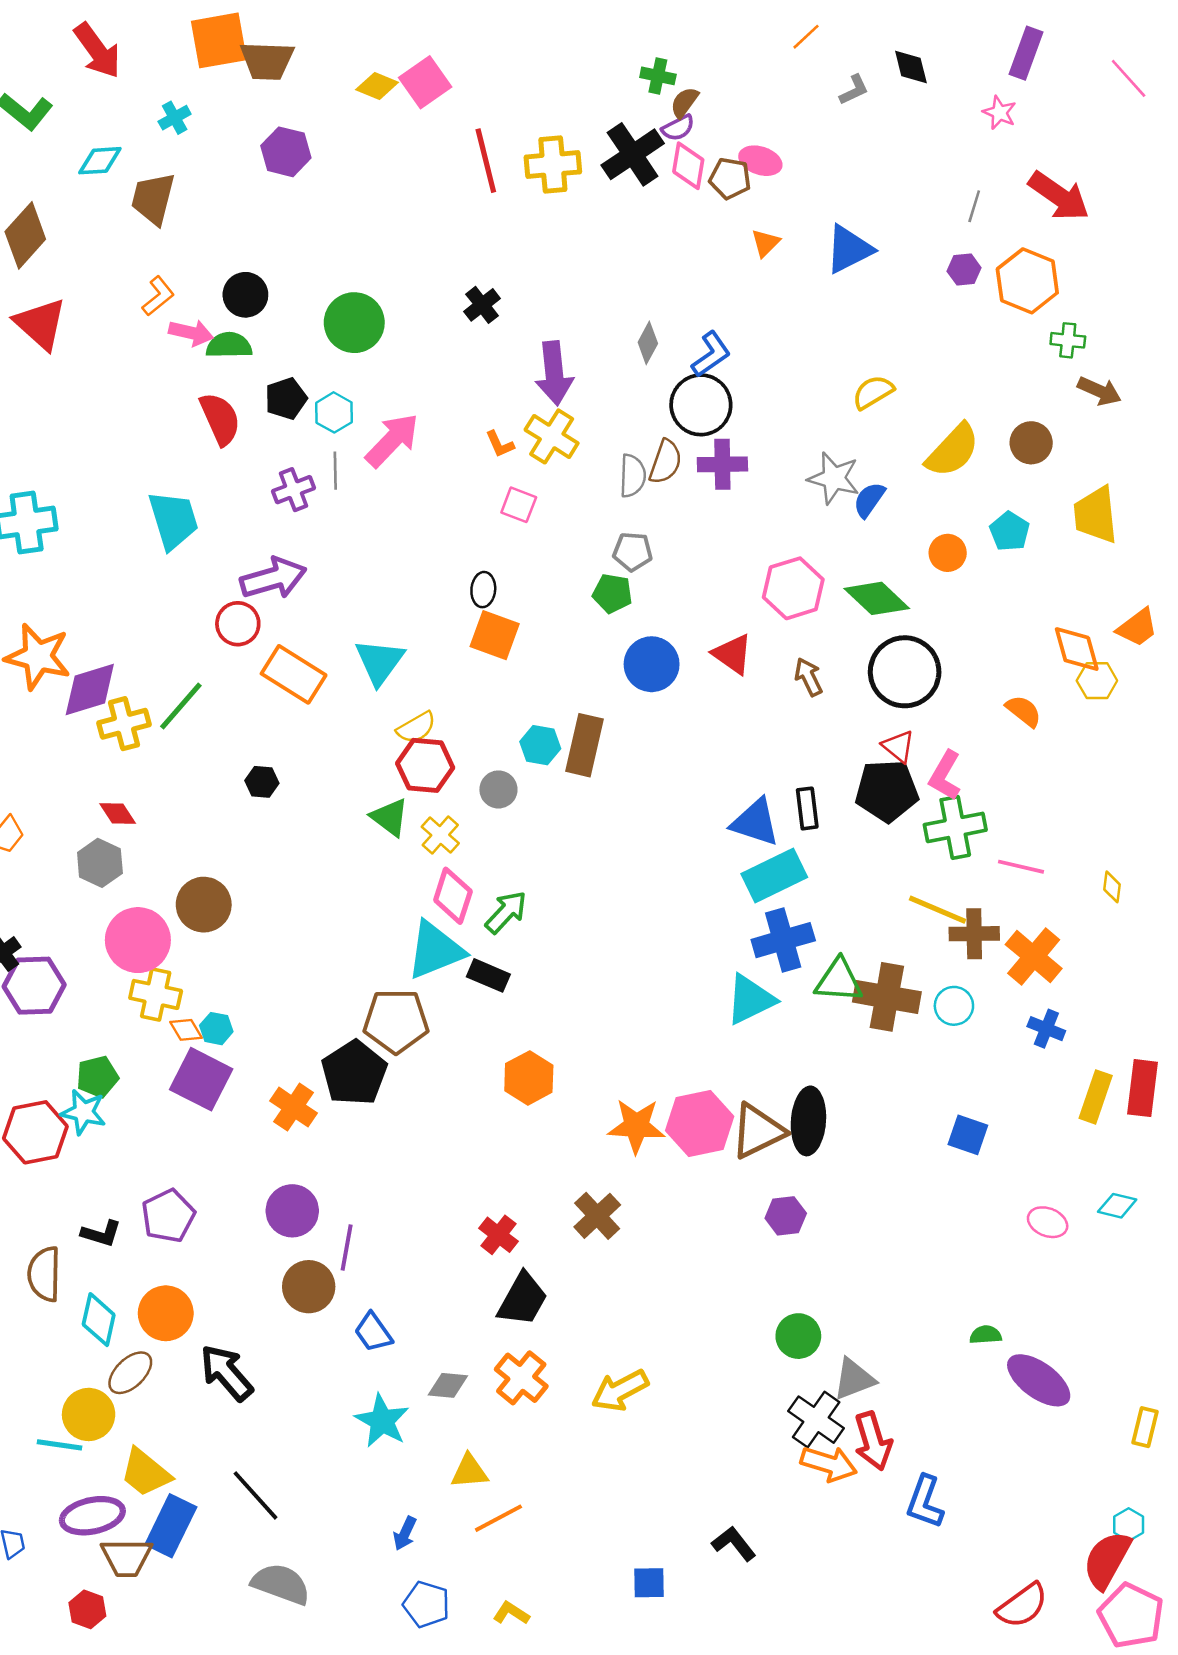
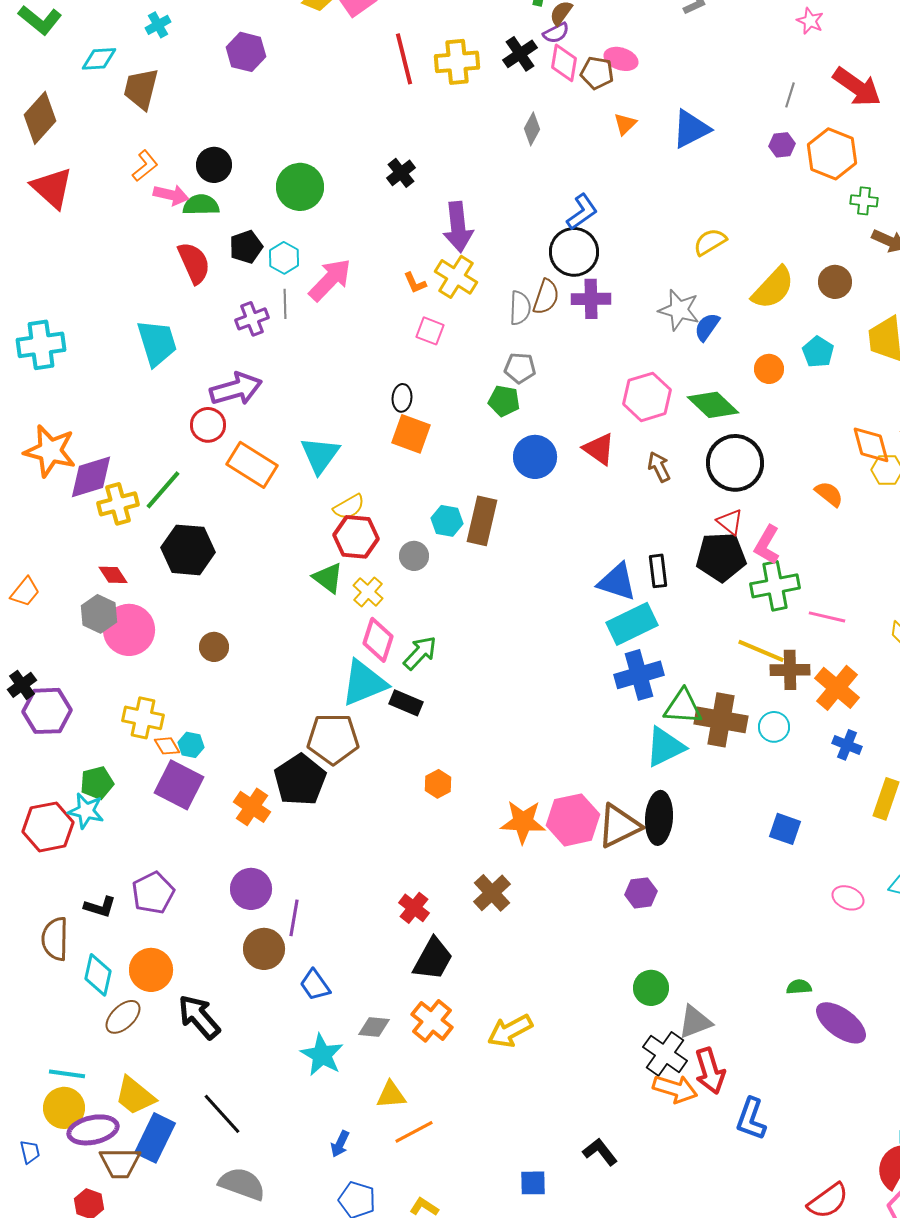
black cross: (633, 154) -> (520, 54), size x0.7
gray diamond: (648, 343) -> (532, 129), moved
black hexagon: (262, 782) -> (188, 550), moved, size x2.0
brown circle: (204, 905) -> (214, 647), moved, size x0.7
pink circle: (138, 940) -> (129, 630), moved
cyan triangle: (750, 1000) -> (665, 747), moved
orange hexagon: (529, 1078) -> (438, 784), size x0.7
yellow circle: (89, 1414) -> (64, 1108), moved

